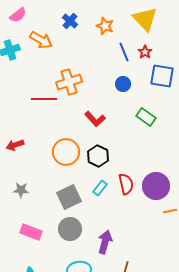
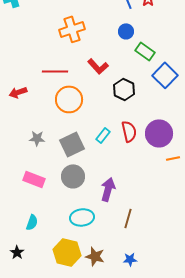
blue square: (162, 76) -> (165, 75), moved, turned 35
red line: (44, 99) -> (55, 71), moved
green rectangle: (146, 117) -> (145, 51), moved
black hexagon: (98, 156) -> (124, 89), moved
gray star: (21, 190) -> (37, 138), moved

